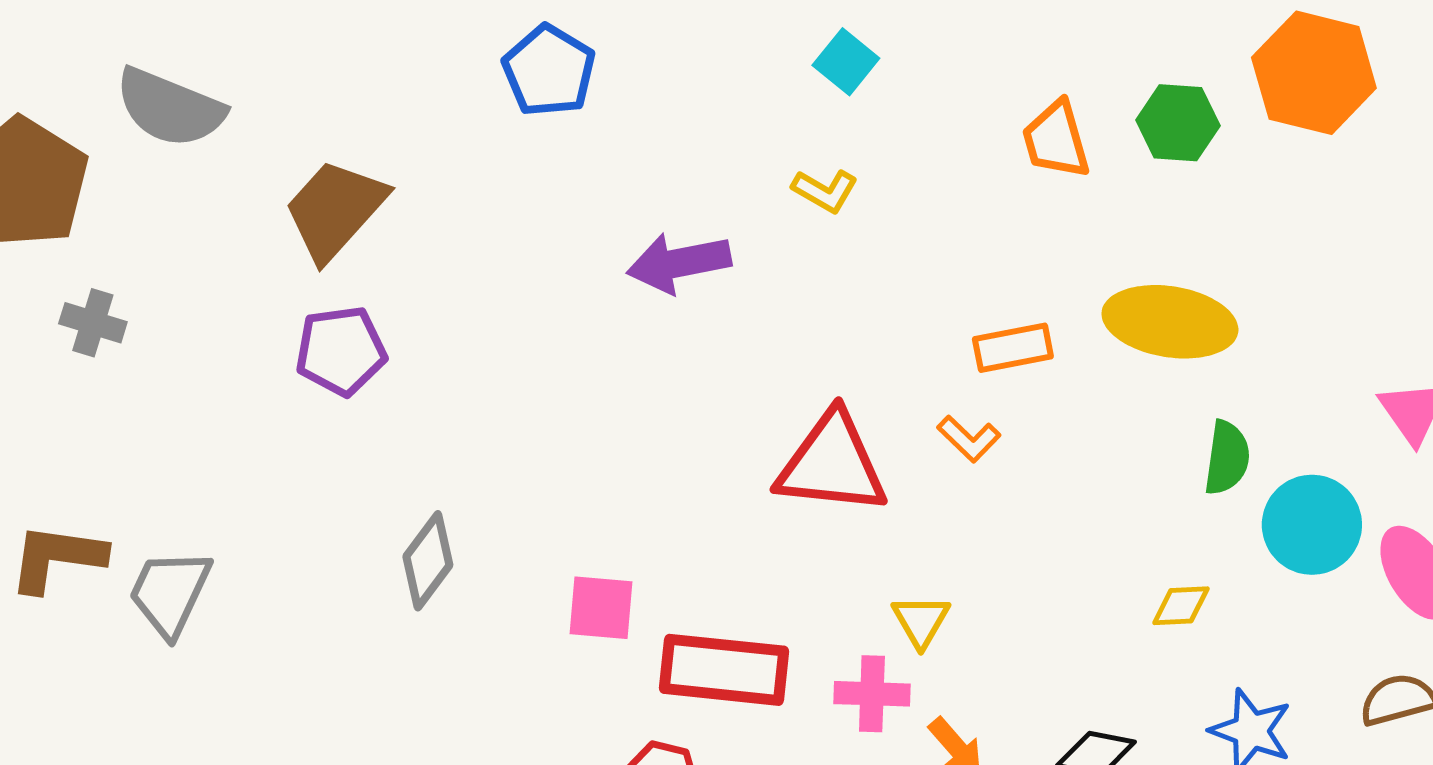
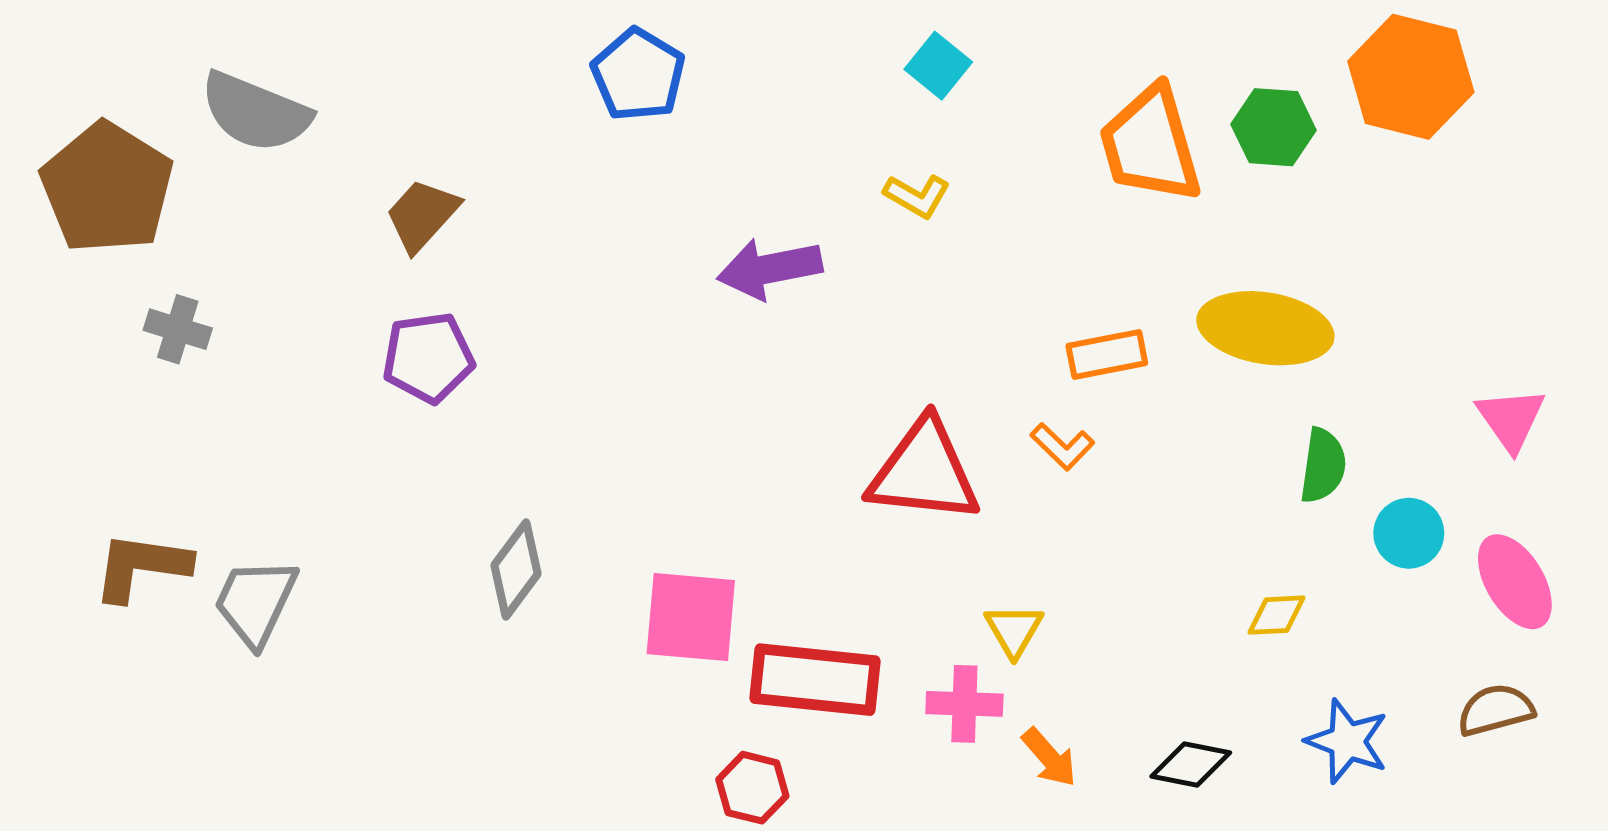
orange trapezoid: (1056, 140) -> (1150, 144), size x1.5
brown trapezoid: (335, 210) -> (422, 215), size x0.7
cyan circle: (1312, 525) -> (1409, 533), size x0.7
pink square: (601, 608) -> (691, 617), size x1.4

